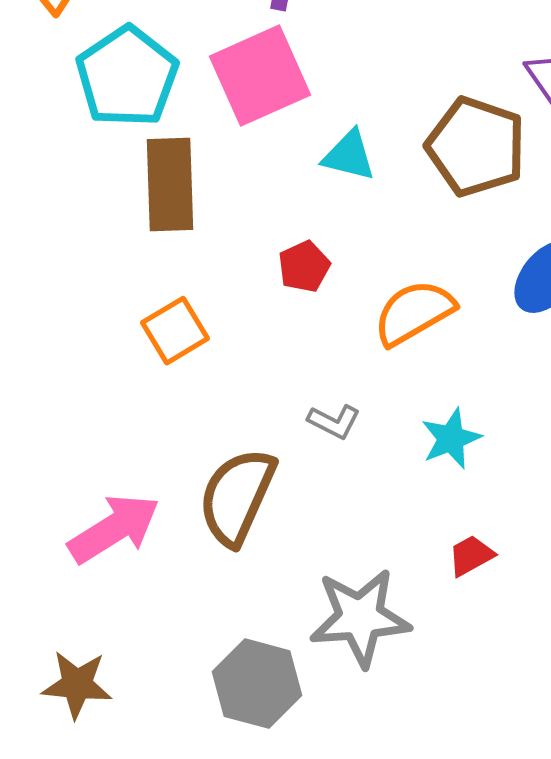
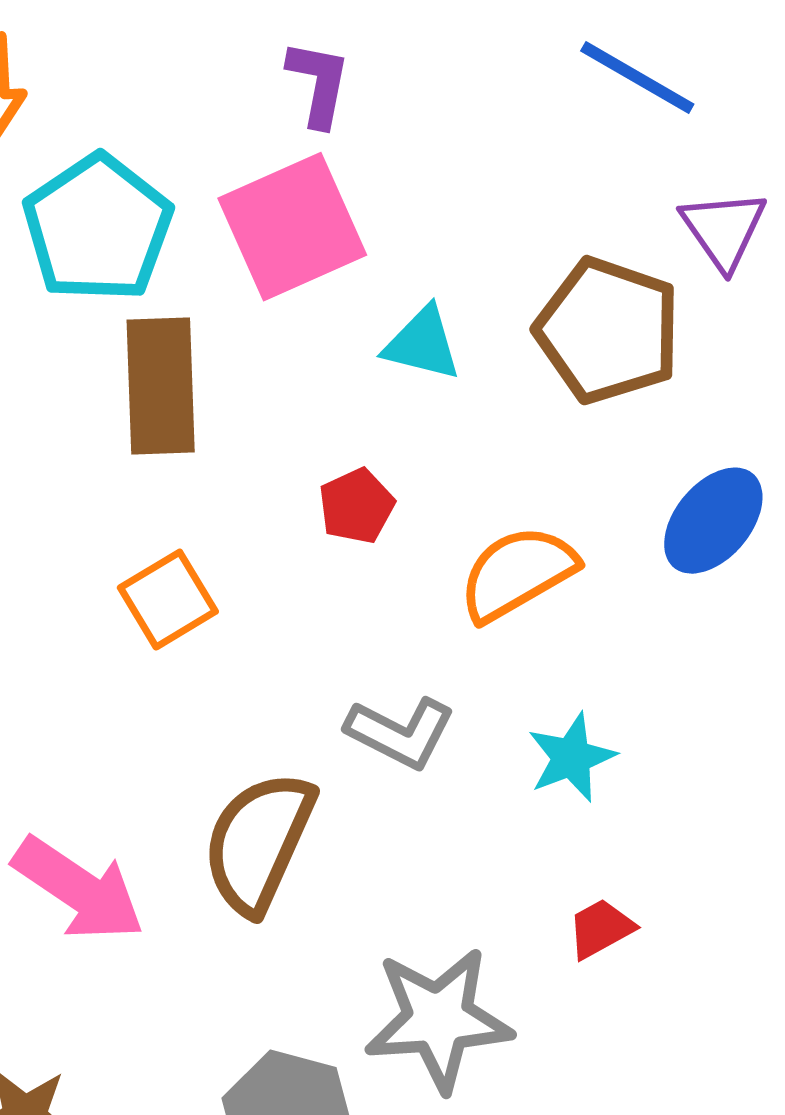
gray L-shape: (334, 422) -> (400, 733), size x1.4
pink arrow: (114, 529) -> (79, 889), turned 66

